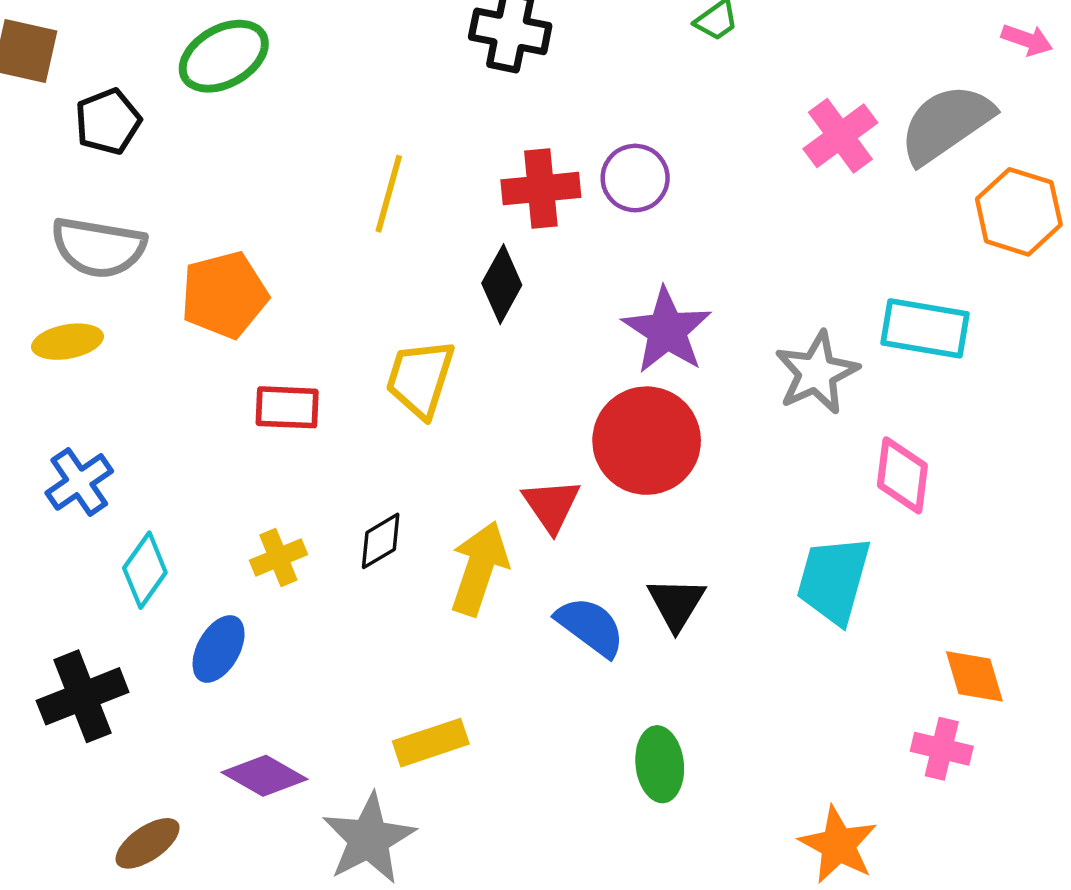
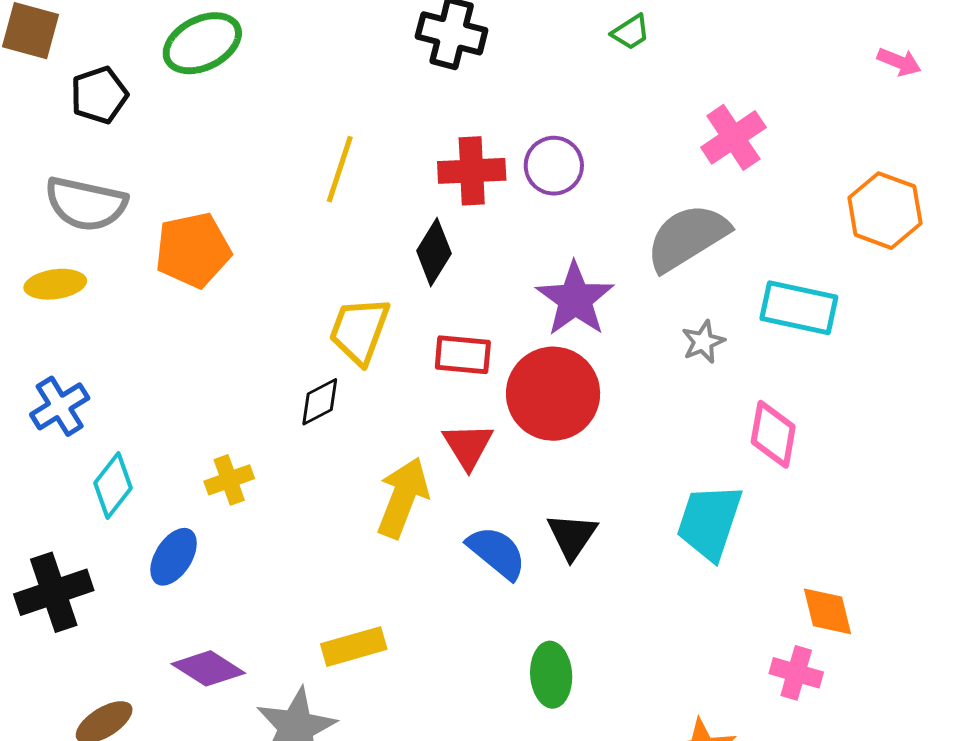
gray semicircle: (946, 124) -> (687, 237), moved
gray star: (817, 373) -> (703, 342), size x0.6
red rectangle: (287, 407) -> (463, 355), moved
black diamond: (381, 541) -> (320, 402), moved

